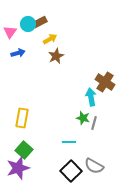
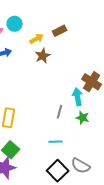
brown rectangle: (40, 22) -> (60, 31), moved
green star: (83, 118) -> (83, 118), moved
gray line: (94, 123) -> (60, 112), moved

